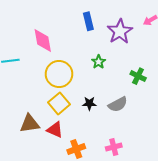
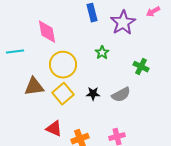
brown triangle: (30, 124) -> (34, 87), moved
red triangle: (55, 130) -> (54, 129), moved

